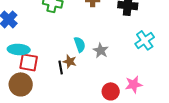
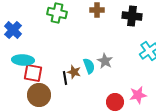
cyan semicircle: (80, 44) -> (89, 66), moved
brown circle: (21, 84) -> (39, 95), moved

